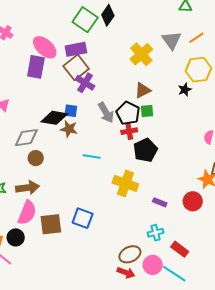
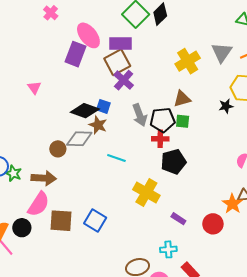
black pentagon: (128, 113) -> (163, 120), turned 30
gray diamond: (26, 138) -> (79, 139), moved

